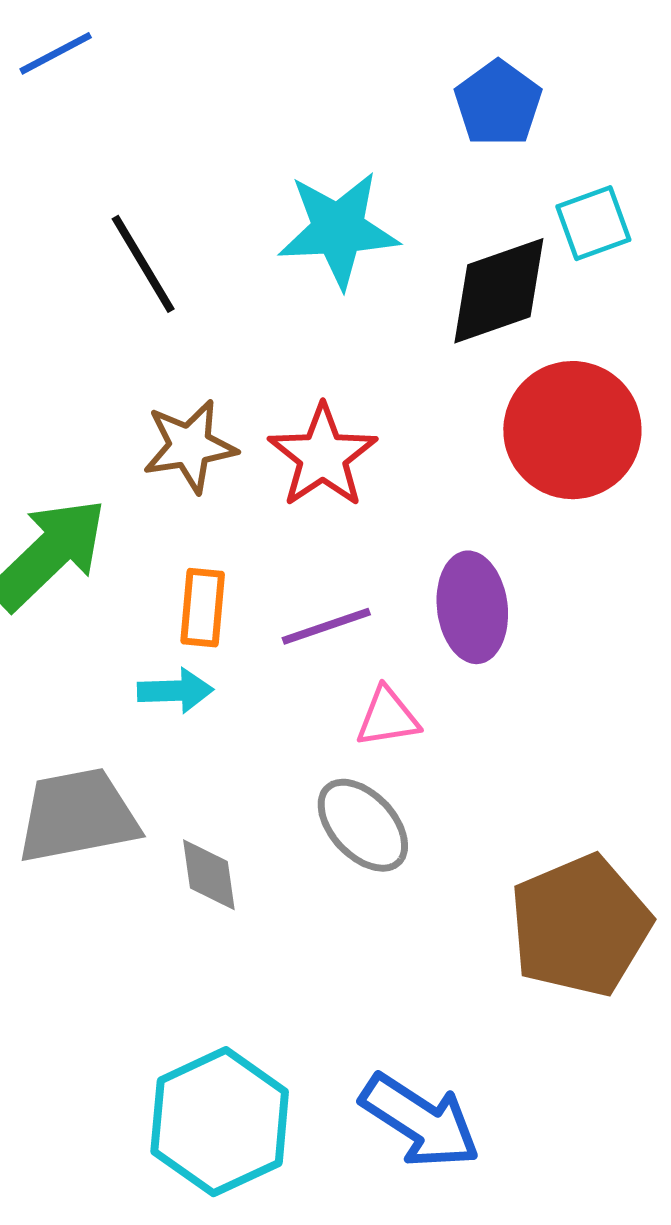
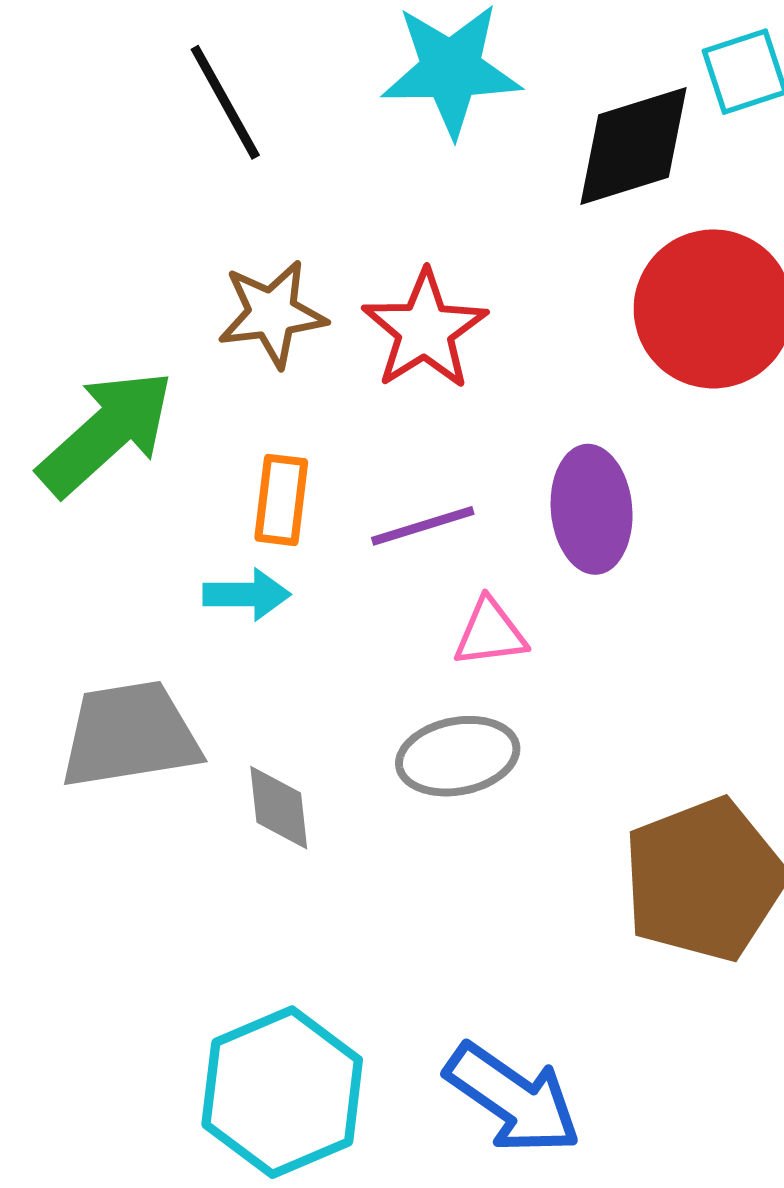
gray ellipse: (363, 825) -> (458, 756), turned -60

